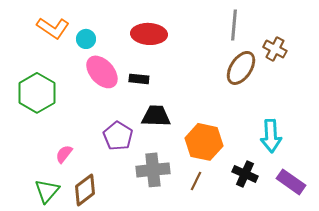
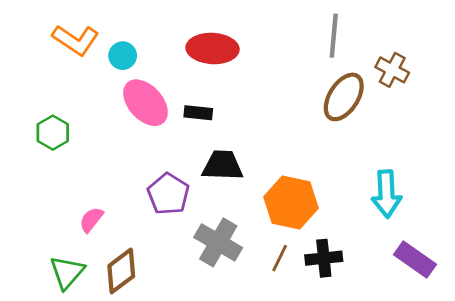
green hexagon: (37, 93) -> (53, 133), size x0.6
gray cross: (153, 170) -> (218, 242), turned 36
black cross: (245, 174) -> (324, 258), moved, turned -30

